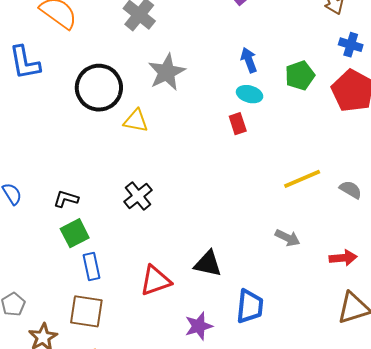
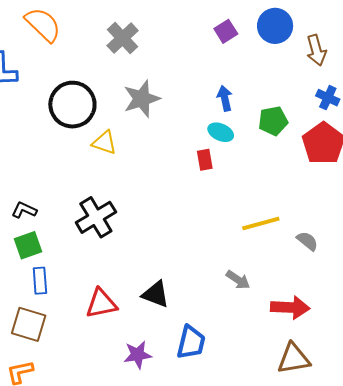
black cross: (138, 196) -> (96, 217), size x1.4
red arrow: (343, 258) -> (290, 307), size x1.4

